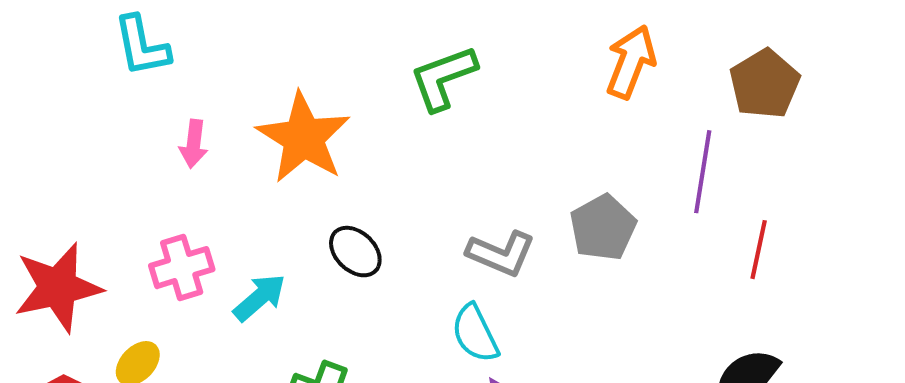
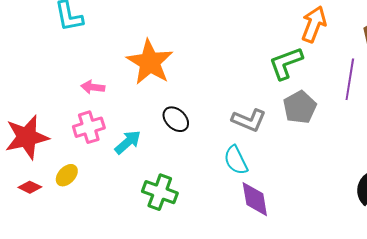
green L-shape: (443, 78) -> (286, 63), moved
pink arrow: (194, 144) -> (93, 87), moved, turned 90

